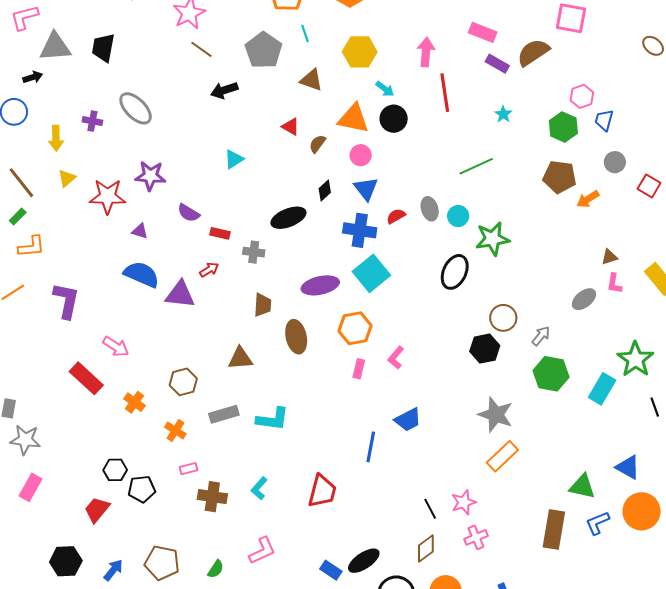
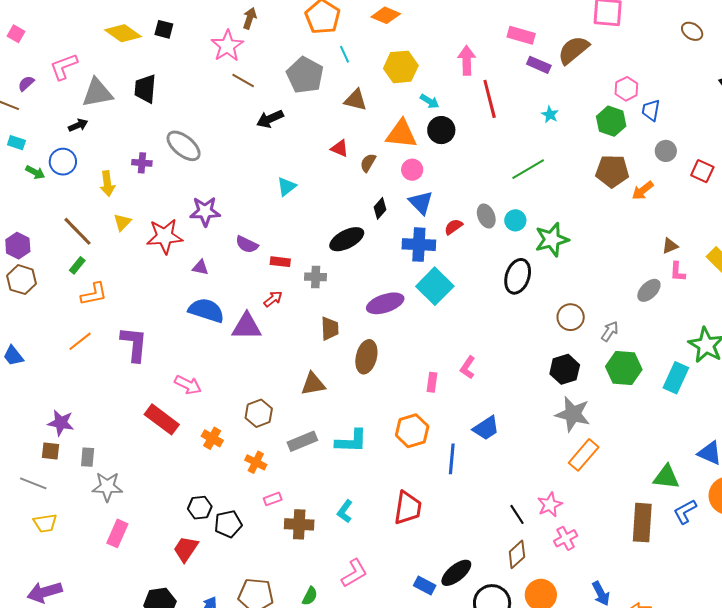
orange hexagon: (355, 328) -> (412, 431), moved
brown ellipse: (296, 337) -> (366, 357), turned 32
black hexagon: (485, 349) -> (565, 369), moved

